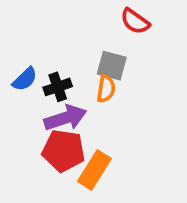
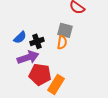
purple arrow: (65, 118) -> (28, 57), moved

